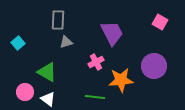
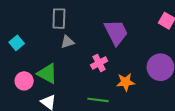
orange star: (121, 80) -> (126, 82), size x0.7
pink circle: (25, 92) -> (24, 81), moved

